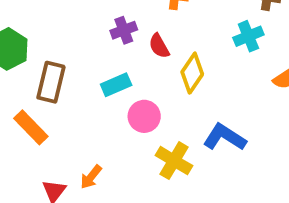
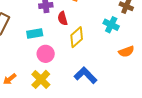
cyan cross: (248, 36) -> (111, 25), turned 35
yellow cross: (174, 161) -> (41, 79), moved

